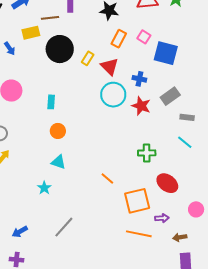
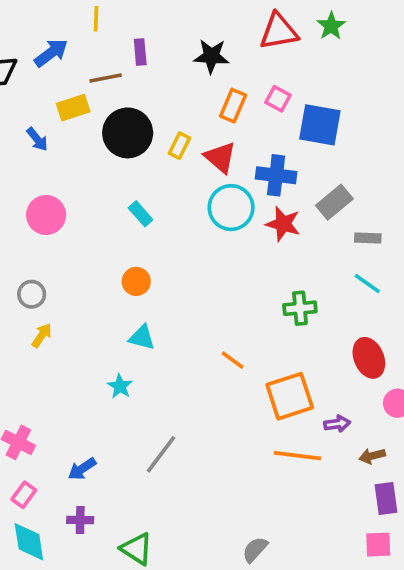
blue cross: (139, 79) -> (276, 175), size x1.5
cyan rectangle: (51, 102) -> (141, 214), moved, turned -40
red ellipse: (167, 183) -> (369, 358), moved, turned 35

